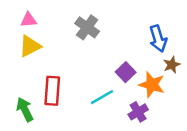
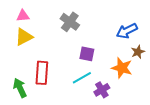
blue arrow: (158, 39) -> (127, 31), turned 80
purple square: (126, 72) -> (87, 54), moved, turned -35
purple cross: (138, 112) -> (102, 90), moved

